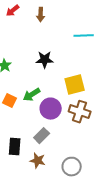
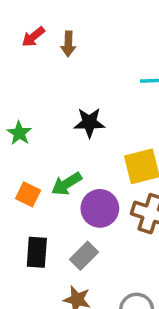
brown arrow: (41, 15) -> (68, 44), moved
black rectangle: (15, 147) -> (37, 252), moved

